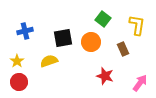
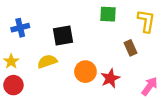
green square: (103, 19) -> (108, 14), turned -35
orange circle: (91, 42) -> (85, 72), moved
red star: (105, 76) -> (110, 78), turned 30

